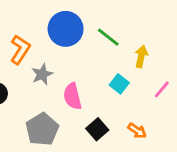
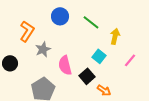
blue circle: (66, 29) -> (60, 16), size x0.7
black square: (97, 129) -> (87, 76), moved
orange arrow: (137, 131) -> (104, 90), moved

